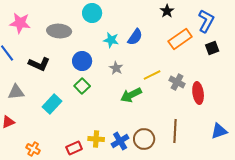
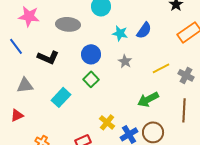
green arrow: (131, 95) -> (148, 99), moved
brown line: (175, 131) -> (184, 110), moved
yellow cross: (96, 139) -> (107, 122), moved, turned 35

